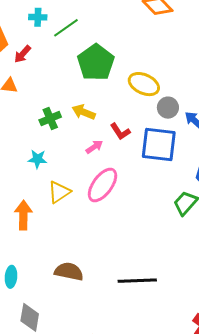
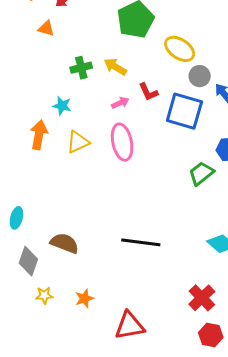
pink ellipse: (102, 185) -> (122, 142), turned -57
orange arrow: (23, 215) -> (39, 135), moved
brown semicircle: (69, 271) -> (65, 243), moved

